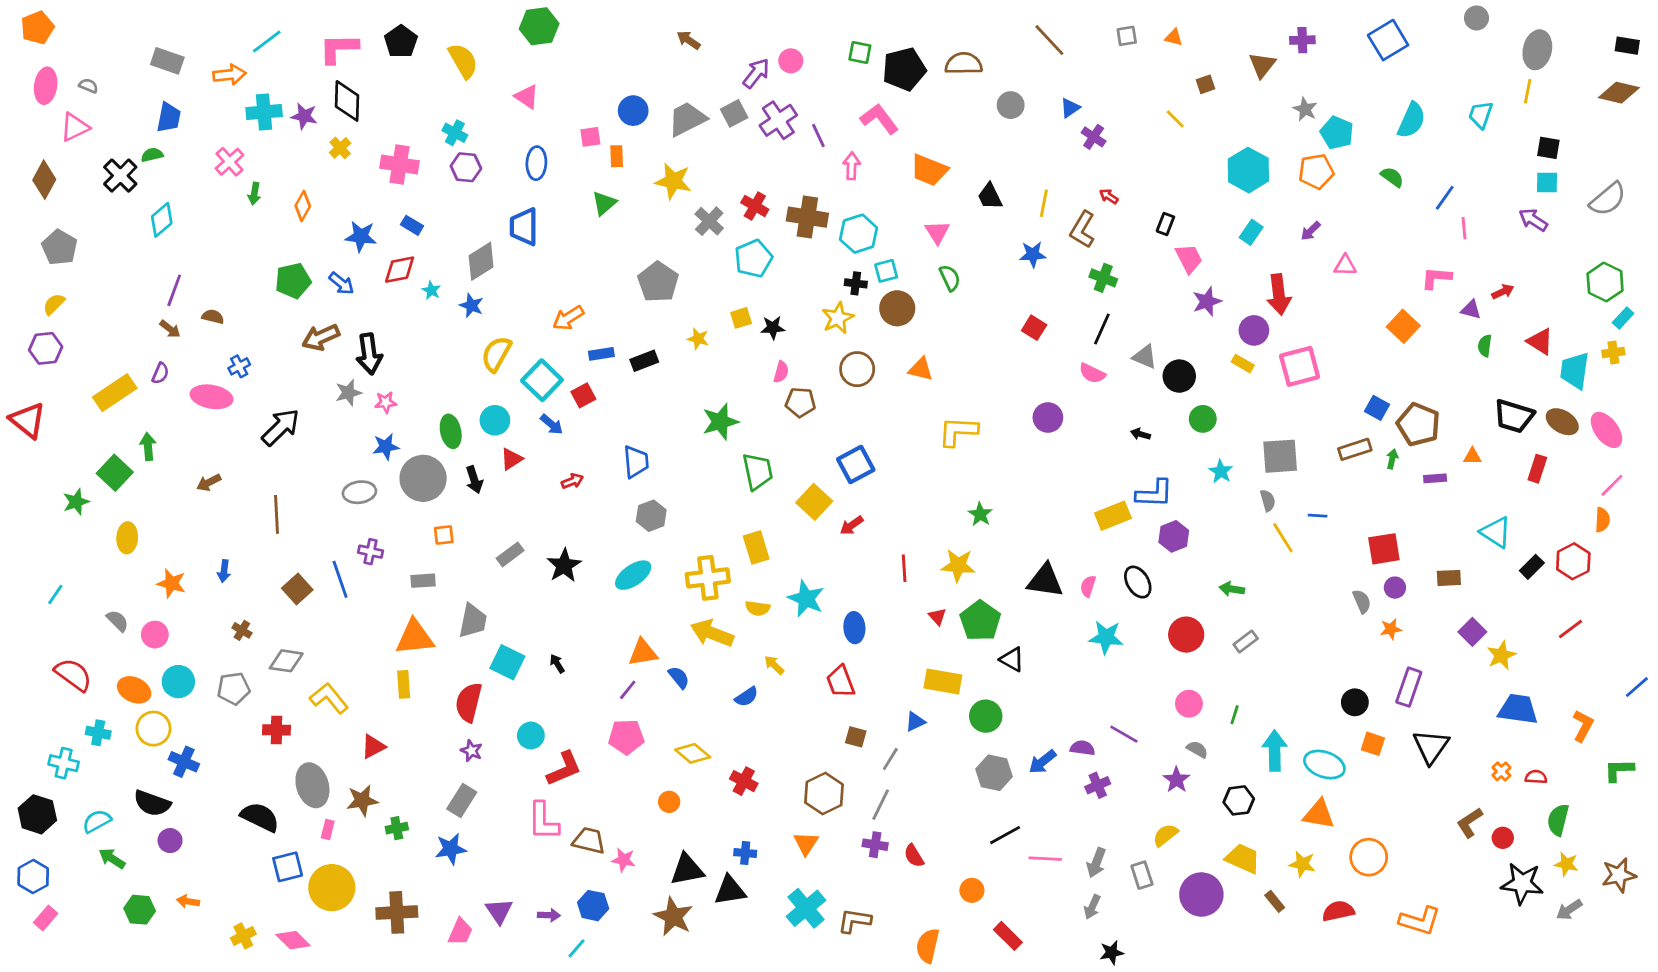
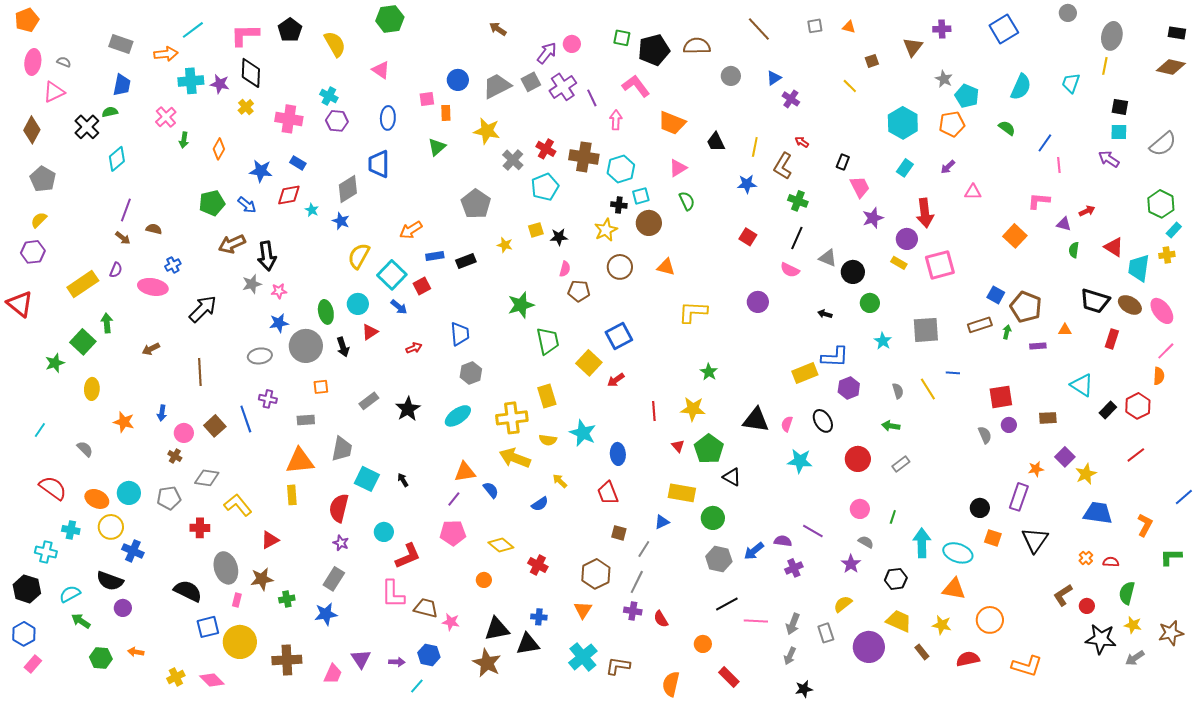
pink triangle: (937, 232) -> (678, 168), turned 30
gray semicircle: (1268, 500) -> (898, 391), moved
orange star: (1391, 629) -> (1036, 469), moved
pink circle: (155, 635) -> (184, 433), moved

